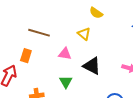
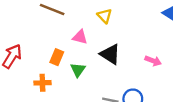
orange rectangle: (26, 56) -> (57, 57), moved

